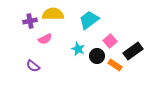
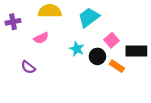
purple cross: (30, 21) -> (13, 22), moved
black rectangle: (133, 51) -> (136, 51), turned 36

